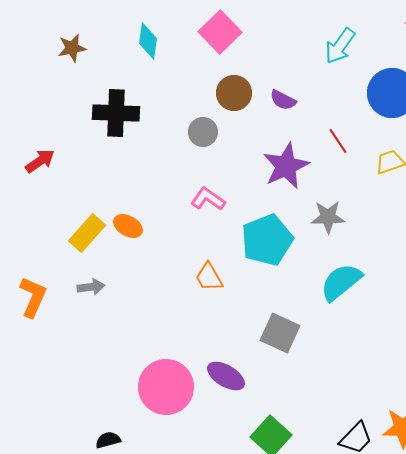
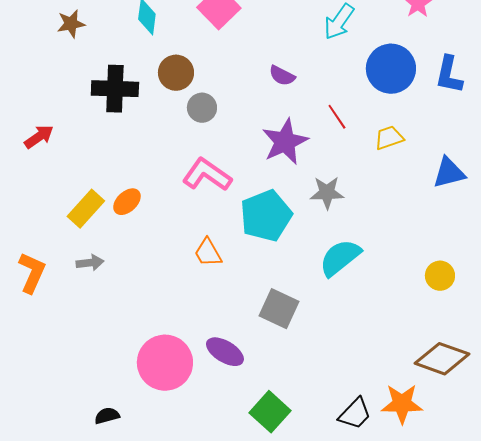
brown circle: (234, 93) -> (176, 73), moved
pink L-shape: (208, 199) -> (207, 175), size x1.4
orange ellipse: (128, 226) -> (127, 202), turned -72

